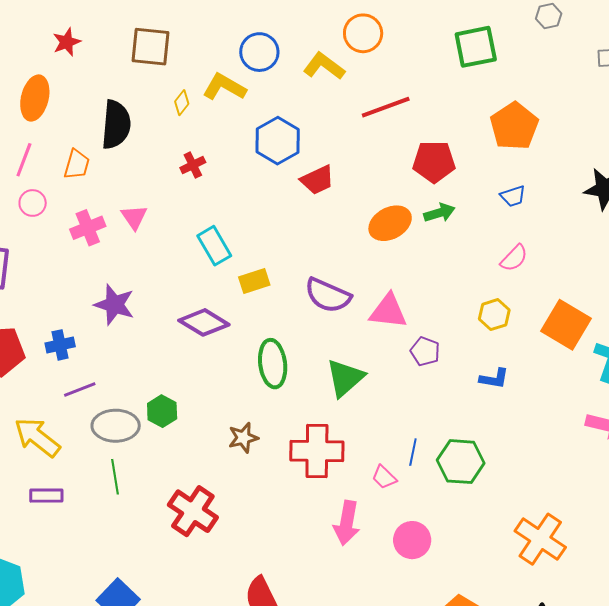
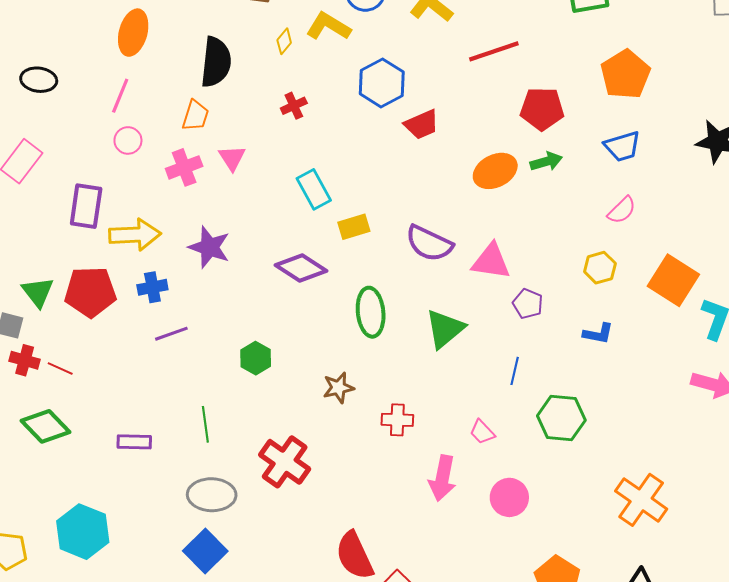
orange trapezoid: (77, 164) -> (195, 116), moved
blue trapezoid: (513, 196) -> (622, 146), size x1.4
gray ellipse: (116, 426) -> (212, 495), moved
yellow arrow: (37, 437) -> (135, 235), moved, turned 138
red cross: (317, 451) -> (397, 420), moved, size x0.6
blue line: (413, 452) -> (515, 371), moved

